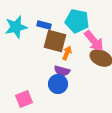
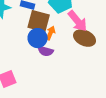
blue circle: (58, 84) -> (38, 38), moved

